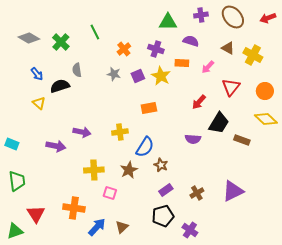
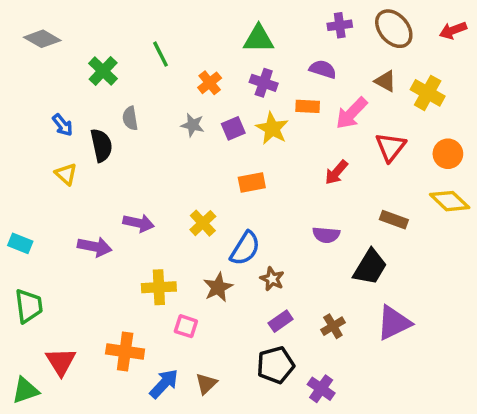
green triangle: (168, 22) -> (259, 39), moved
gray diamond: (29, 38) -> (42, 39), moved
pink arrow: (208, 67) -> (352, 113), size x1.5
black semicircle: (60, 86) -> (101, 145), turned 96
black trapezoid: (219, 123) -> (370, 267), moved
yellow cross: (120, 132) -> (203, 223), turned -35
brown rectangle: (242, 140) -> (394, 220), moved

